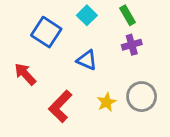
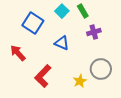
green rectangle: (128, 15) -> (83, 11), moved
yellow star: (106, 102) -> (80, 81), moved

